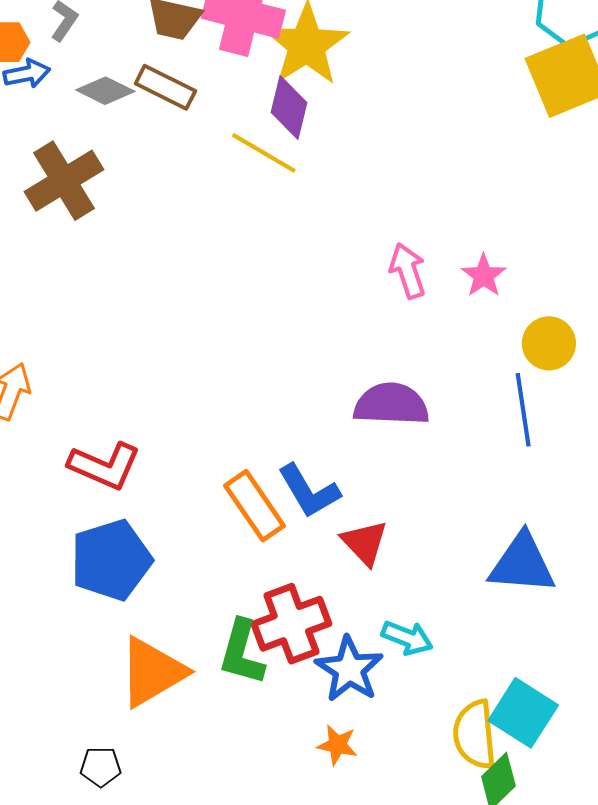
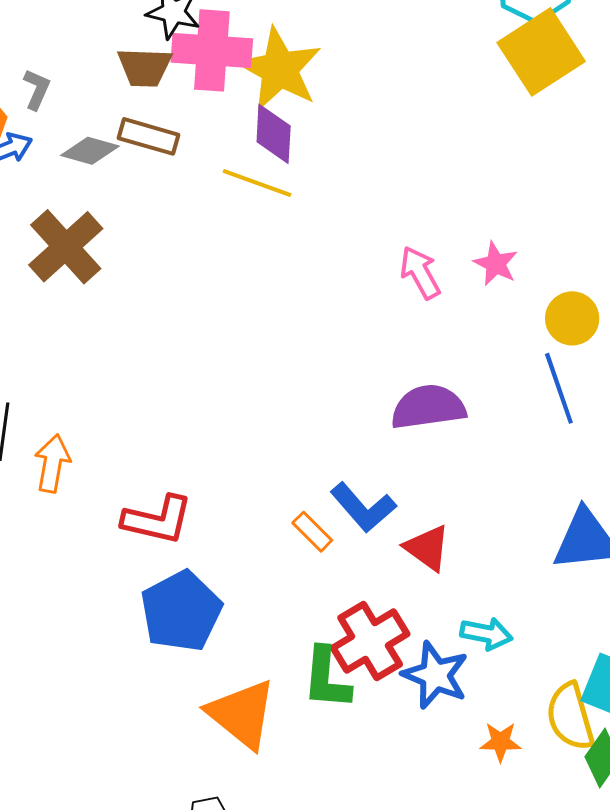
orange rectangle: (255, 506) -> (312, 532), size x0.6
orange triangle: (152, 672) -> (242, 714), turned -40
orange star: (337, 745) -> (500, 742), moved

